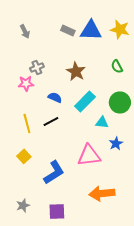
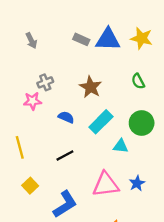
black line: (51, 121) -> (65, 155), moved
yellow line: (27, 123) -> (20, 147), moved
blue star: (116, 143) -> (137, 183), moved

